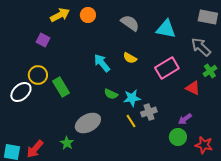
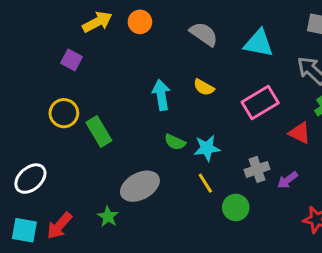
cyan arrow: (102, 63) -> (161, 95), turned 30
white ellipse: (21, 92) -> (30, 179), moved
gray cross: (149, 112) -> (257, 169), moved
green circle: (178, 137) -> (236, 207), moved

